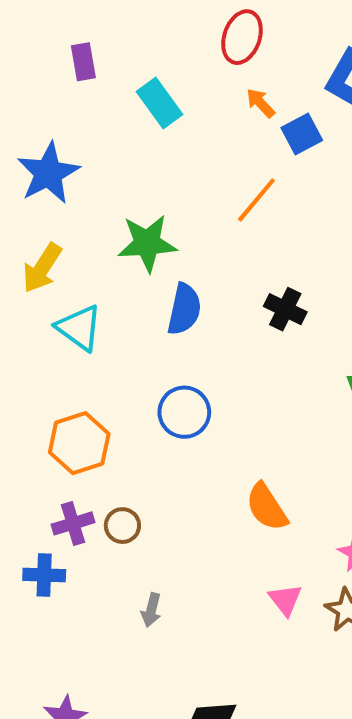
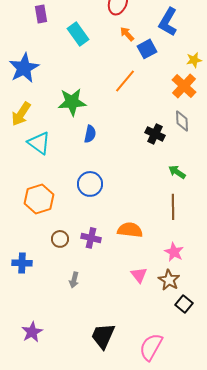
blue semicircle: (184, 309) -> (90, 134), size x0.7
black cross: (285, 309) -> (155, 134), moved
orange semicircle: (267, 507) -> (130, 230), turned 130
purple cross: (73, 523) -> (91, 238), moved, turned 30

